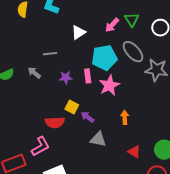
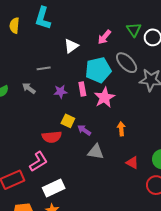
green triangle: (132, 20) -> (134, 30), moved

